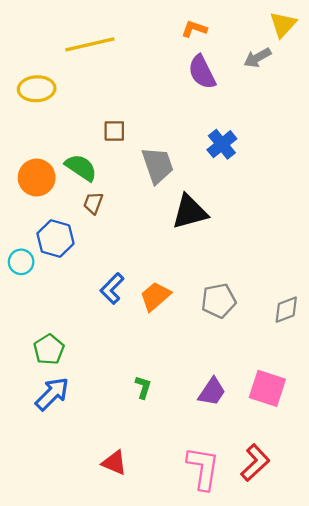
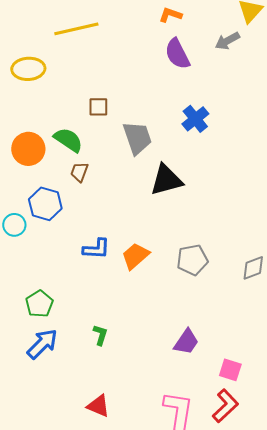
blue L-shape: (112, 288) -> (96, 249), turned -132
green L-shape: (143, 387) -> (100, 335), moved
pink square: (267, 388) -> (230, 370), moved, size x0.7

